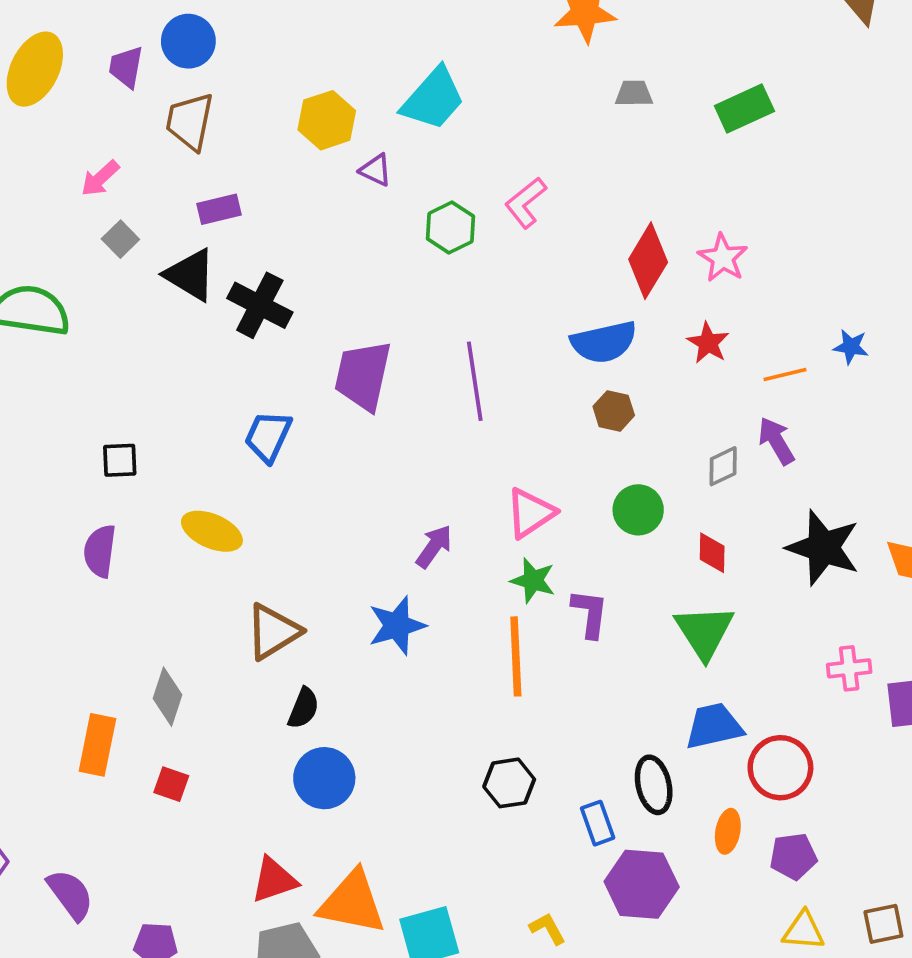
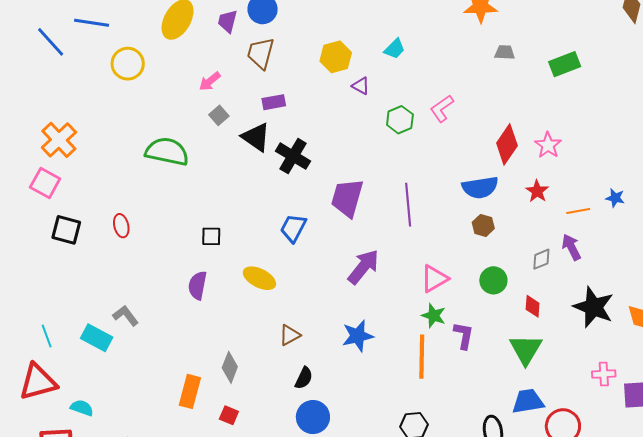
cyan trapezoid: (433, 99) -> (395, 49), size x0.6
purple arrow: (434, 546) -> (363, 267), moved, size x1.5
brown triangle: (273, 632) -> (290, 335), size x0.7

